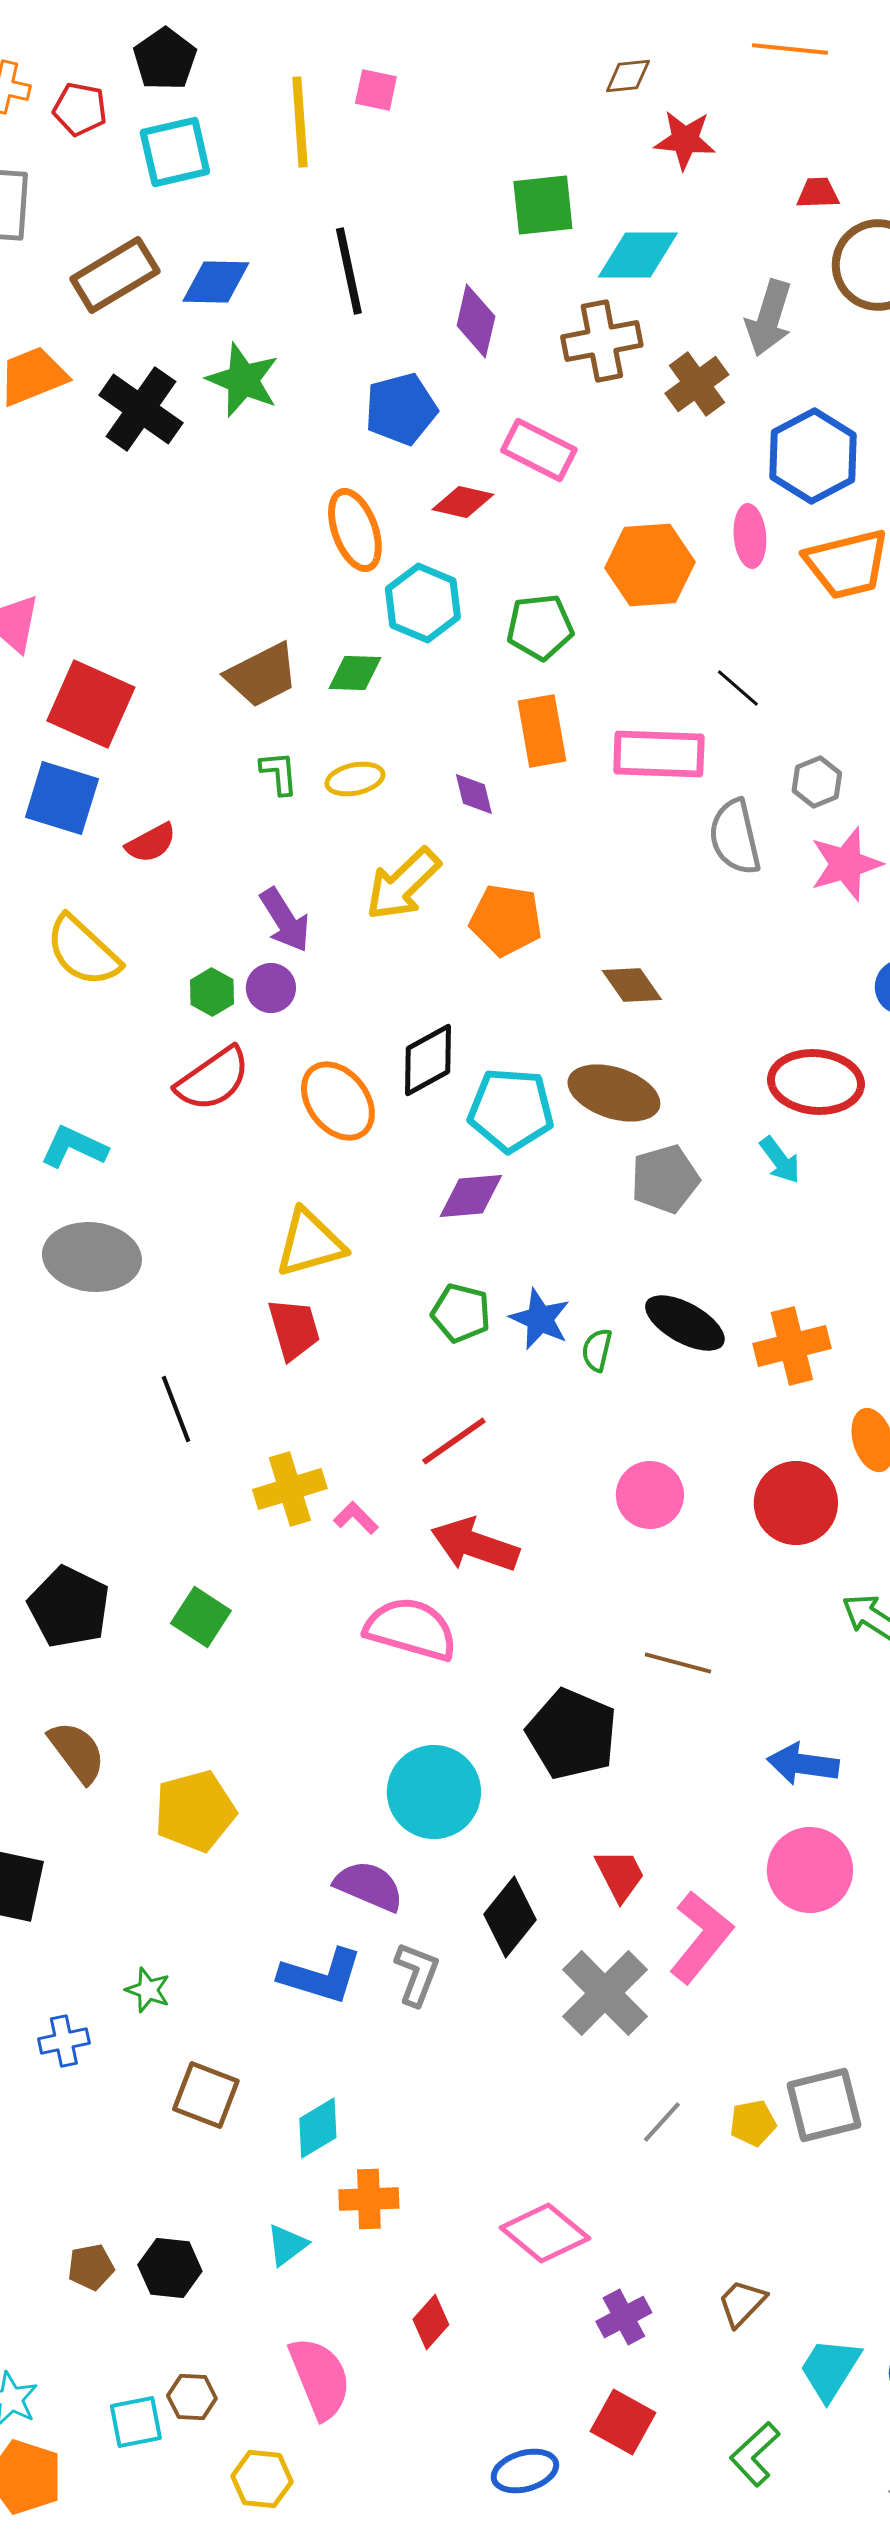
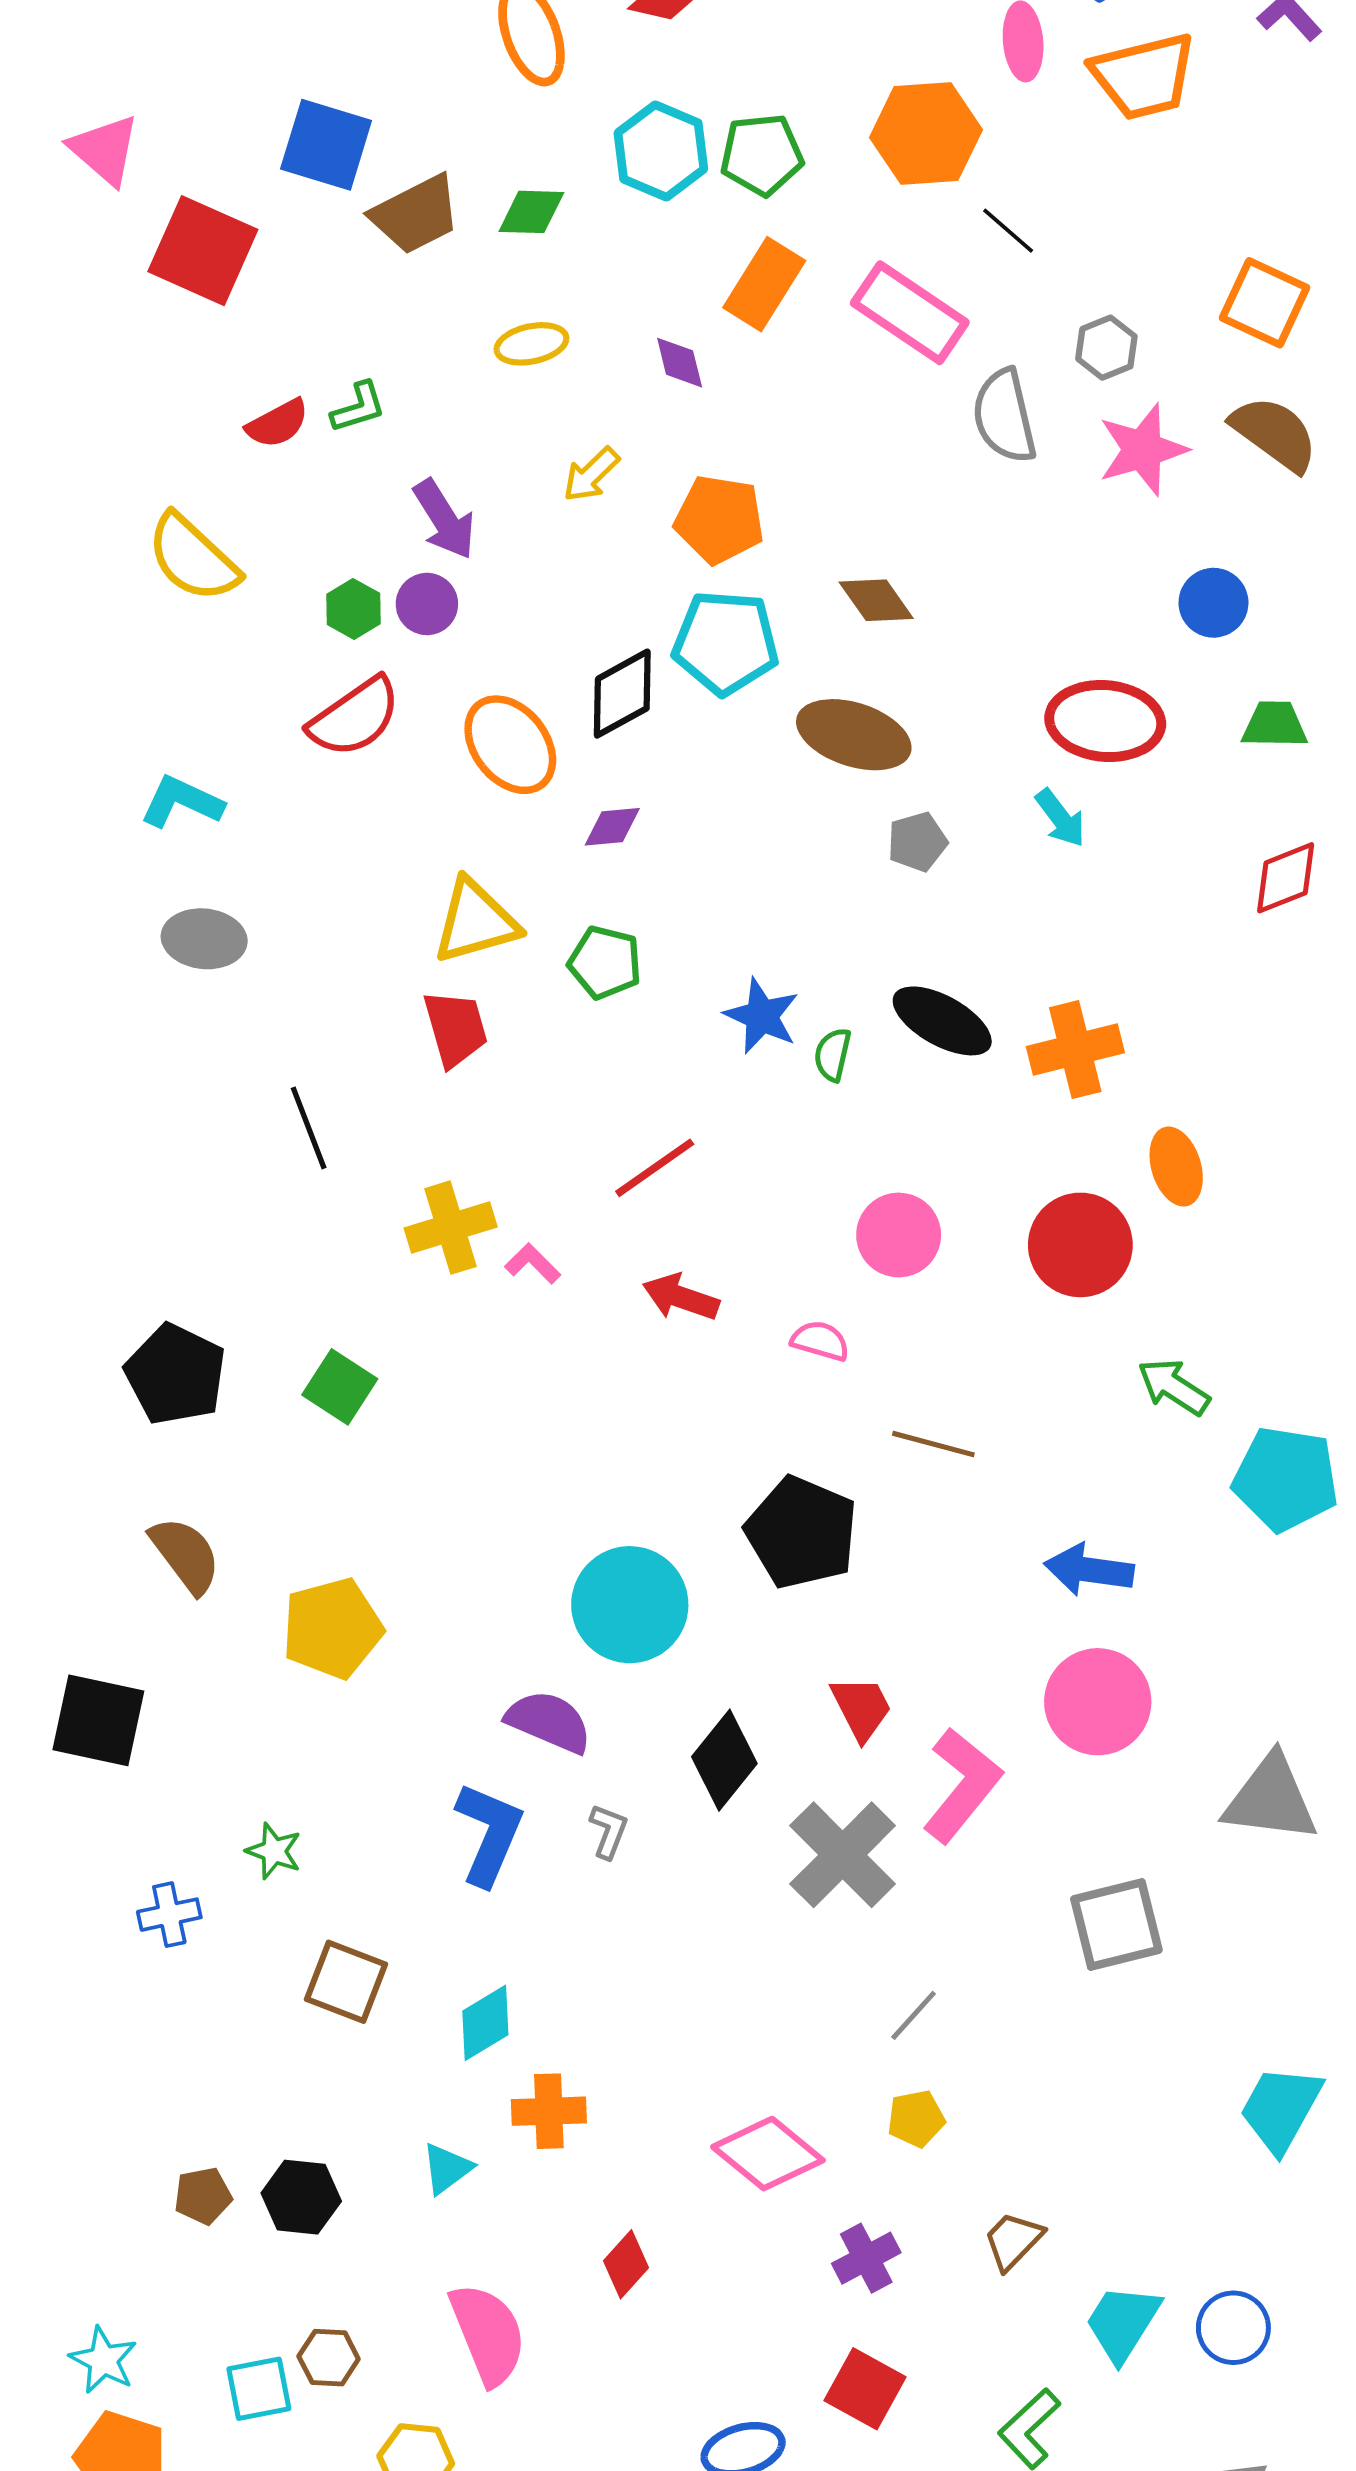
orange hexagon: (650, 565) -> (926, 134), moved
cyan hexagon: (423, 603) -> (661, 151), moved
orange rectangle: (542, 731) -> (764, 284), turned 42
pink rectangle: (659, 754) -> (910, 313), turned 32
green L-shape: (279, 773) -> (358, 407), moved, turned 78
blue square: (62, 798) -> (326, 145), moved
yellow arrow: (403, 884) -> (591, 475), size x0.6
cyan pentagon: (511, 1110) -> (726, 643), moved
gray pentagon: (665, 1179) -> (917, 842), size x0.7
purple diamond: (471, 1196) -> (612, 827), moved, size x0.7
gray ellipse: (92, 1257) -> (204, 939), size x0.7
green pentagon: (461, 1313) -> (605, 962), moved
red arrow: (475, 1545) -> (681, 1297), size x0.7
pink semicircle: (411, 1629) -> (820, 1341), moved, size x0.5
gray L-shape: (417, 1974) -> (609, 1831), size x0.7
blue L-shape: (321, 1976) -> (489, 1834), turned -84
gray square: (824, 2105) -> (1116, 1925), moved
yellow pentagon: (753, 2123) -> (916, 2119), moved

